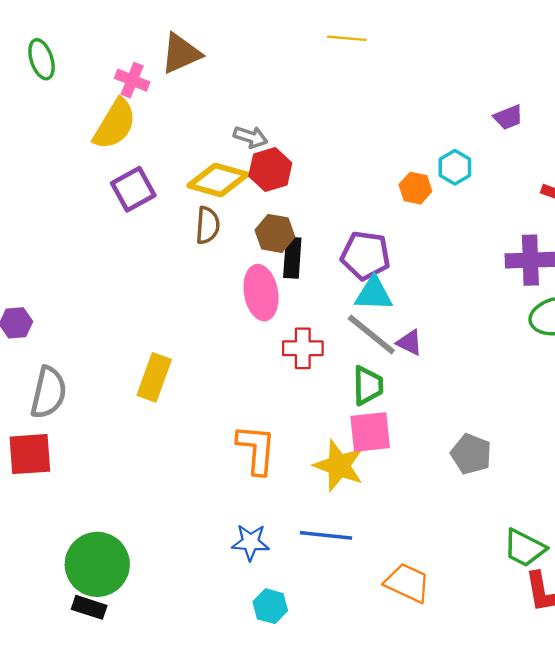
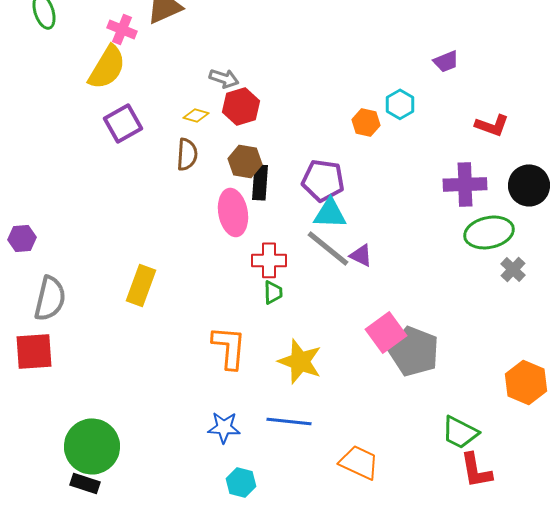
yellow diamond: (218, 180) -> (196, 115), size x0.5
green trapezoid: (368, 386) -> (273, 292), moved, size x0.7
pink square: (370, 432) -> (386, 332), moved, turned -30
gray pentagon: (471, 454) -> (414, 351), size x1.4

